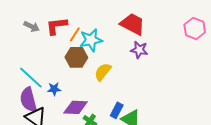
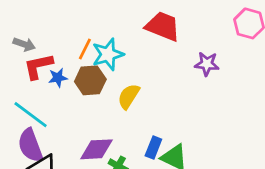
red L-shape: (57, 26) -> (38, 66), moved
purple star: (139, 50) -> (207, 64), moved
blue star: (54, 89) -> (58, 78), moved

